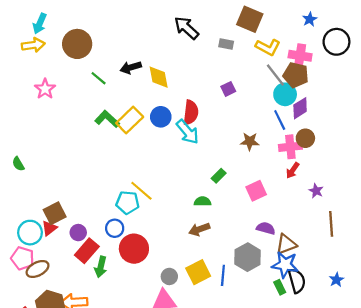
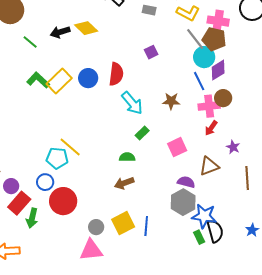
yellow diamond: (159, 77) -> (86, 28), moved, turned -35
cyan arrow: (188, 132) -> (132, 103), moved
brown triangle: (286, 244) -> (209, 166), moved
gray hexagon: (248, 257) -> (183, 202), moved

